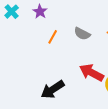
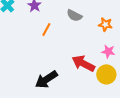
gray semicircle: (82, 34) -> (74, 15), moved

